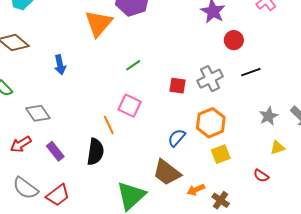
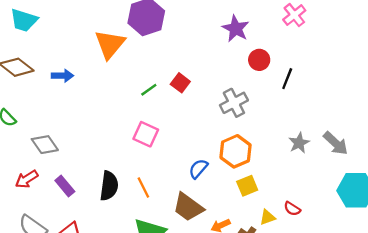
blue arrow: (60, 65) -> (63, 76), moved, turned -78
black line: (251, 72) -> (287, 79), moved, turned -48
red square: (177, 86) -> (180, 83), moved, turned 30
orange line: (109, 125) -> (143, 187), moved
yellow triangle: (277, 148) -> (267, 217), moved

